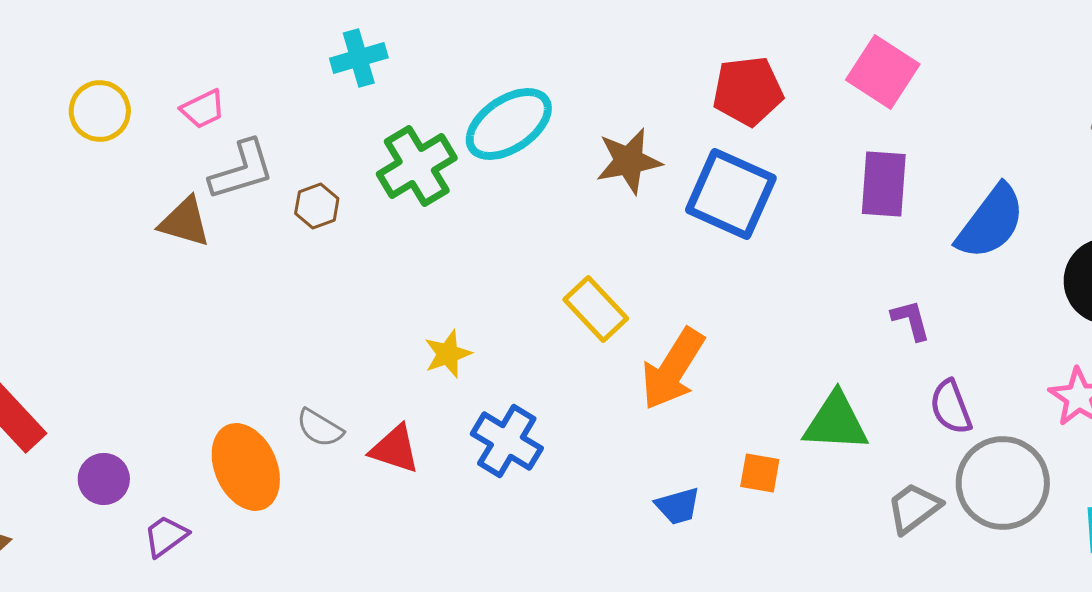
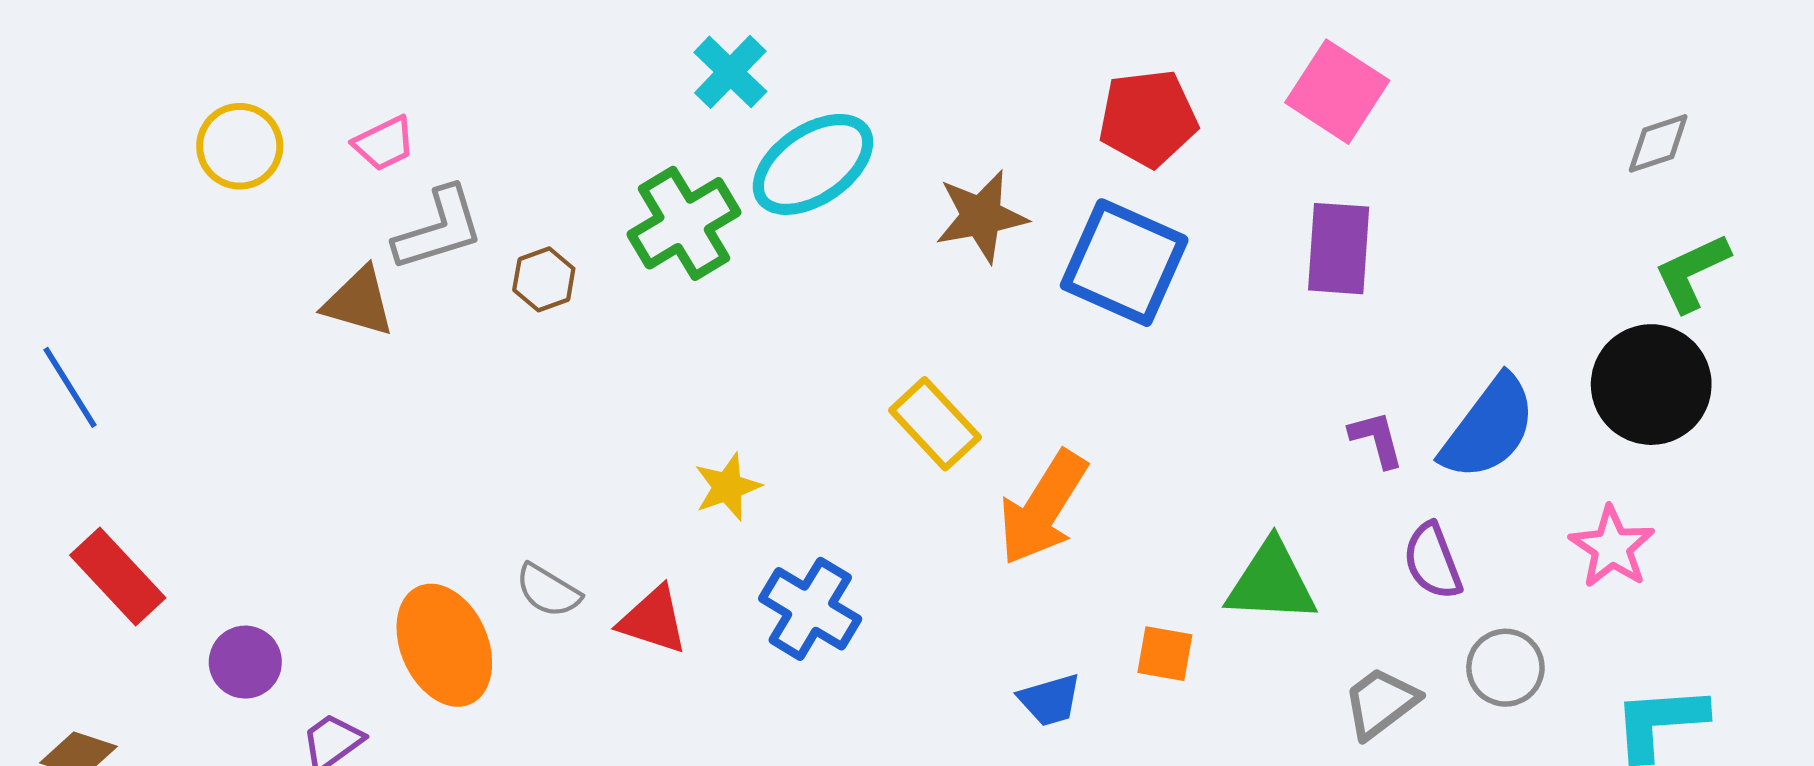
cyan cross: (359, 58) -> (730, 72), moved, turned -30
blue semicircle: (991, 222) -> (1489, 428), moved
gray circle: (1003, 483) -> (1505, 668), size x0.6

